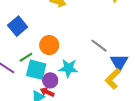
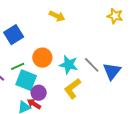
blue triangle: (119, 62) -> (112, 71), moved
cyan star: (68, 68) -> (69, 65), moved
yellow L-shape: (113, 79) -> (72, 89), moved

